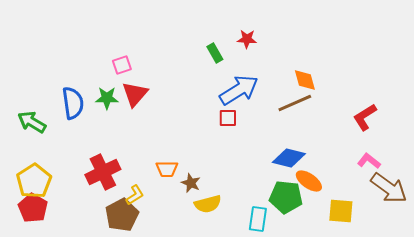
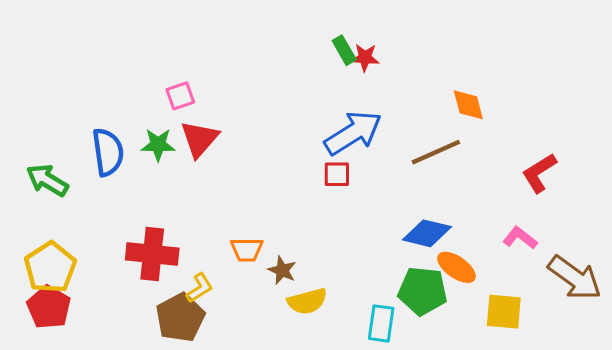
green rectangle: (215, 53) -> (344, 50), moved
orange diamond: (305, 80) -> (468, 105), moved
pink L-shape: (369, 161) -> (520, 238), moved
red cross: (103, 172) -> (152, 254), turned 32

